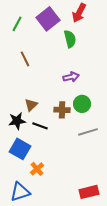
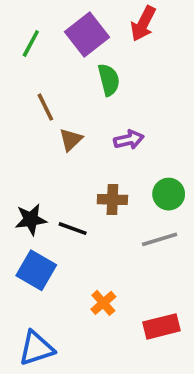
green semicircle: (70, 39) -> (109, 80), moved
green circle: (82, 104) -> (169, 194), moved
brown triangle: (31, 105) -> (71, 140), moved
orange cross: (37, 169) -> (103, 303), moved
red rectangle: (89, 192) -> (161, 326), moved

